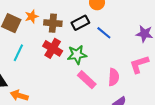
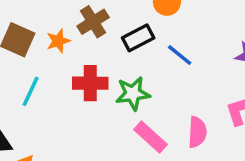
orange star: (32, 16) -> (58, 41), moved
brown cross: (53, 23) -> (93, 22), moved, turned -36
red cross: (53, 48) -> (90, 83), turned -30

